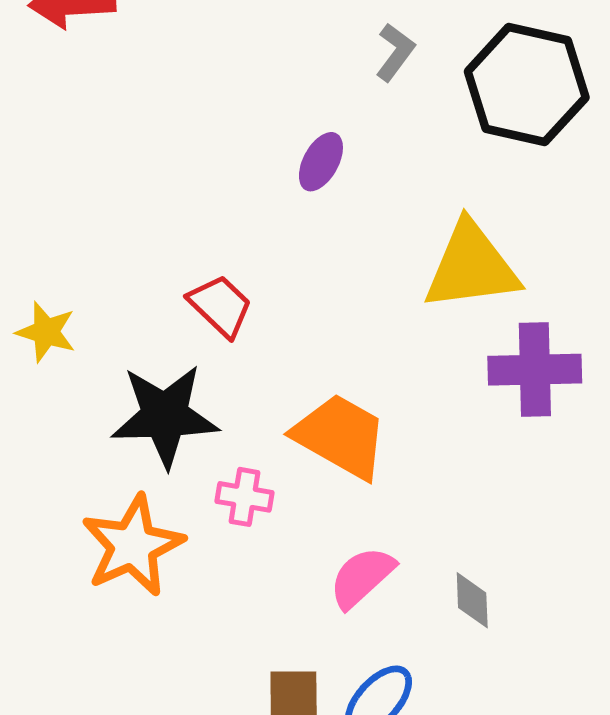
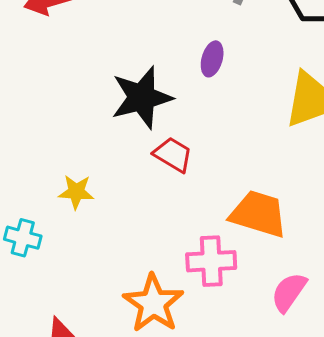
black star: (165, 416) -> (142, 97), moved
pink cross: (244, 497) -> (211, 261), size x1.5

